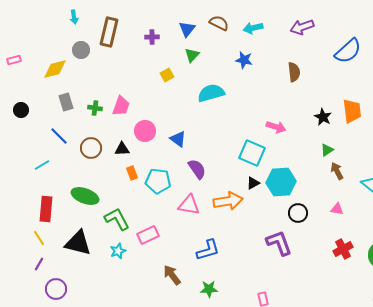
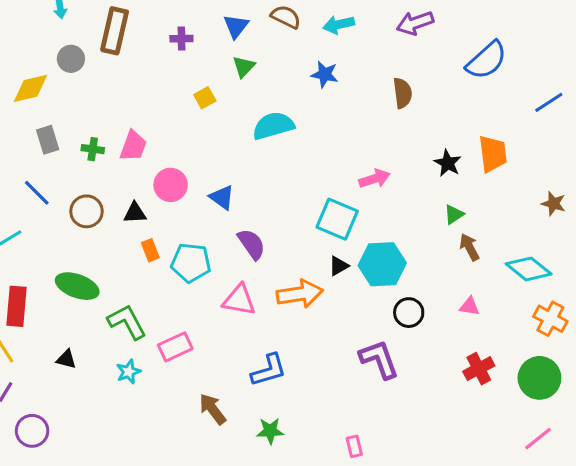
pink arrow: (276, 127) -> (374, 179), turned -36
black triangle: (78, 243) -> (66, 359), size x0.5

